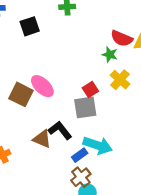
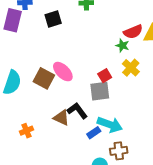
red semicircle: (122, 38) -> (133, 32), turned -48
brown cross: (81, 177) -> (119, 151), moved, turned 30

